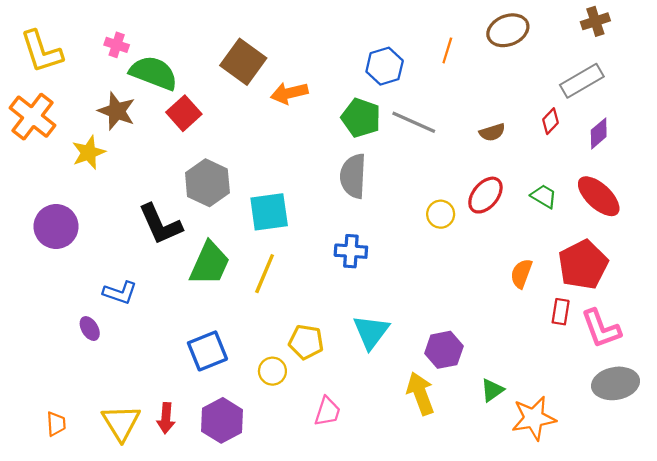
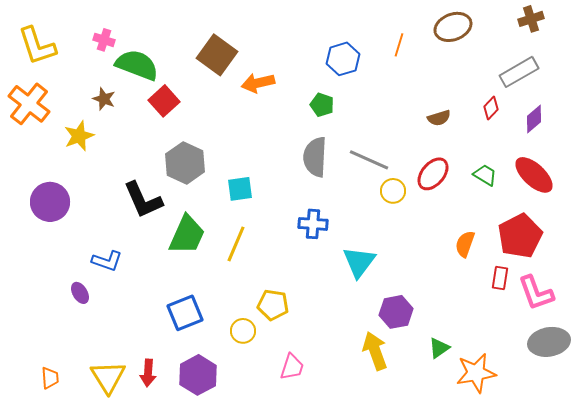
brown star: (117, 111) -> (104, 99), size x0.7
green pentagon: (361, 118) -> (322, 105), size x0.7
gray line: (414, 122) -> (369, 160), moved
cyan square: (269, 212) -> (240, 189), size x0.7
cyan triangle: (371, 332) -> (359, 262), moved

